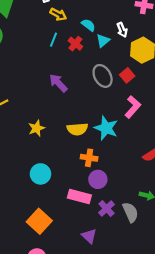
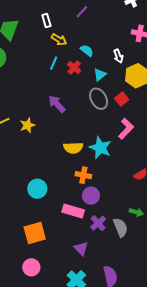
cyan triangle: (103, 41) -> (100, 75), moved
yellow star: (36, 128) -> (27, 125), moved
orange square: (39, 221) -> (35, 233), turned 30

